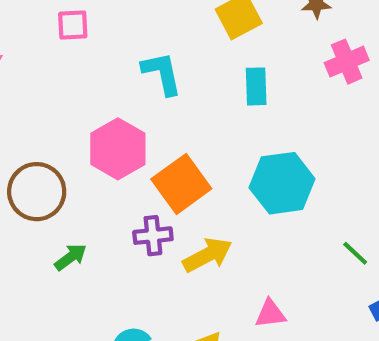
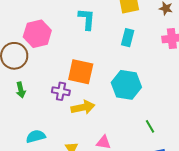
pink hexagon: (118, 149) -> (37, 34), moved
orange square: (181, 184) -> (81, 72), turned 32
green arrow: (71, 257) -> (21, 90), turned 98

